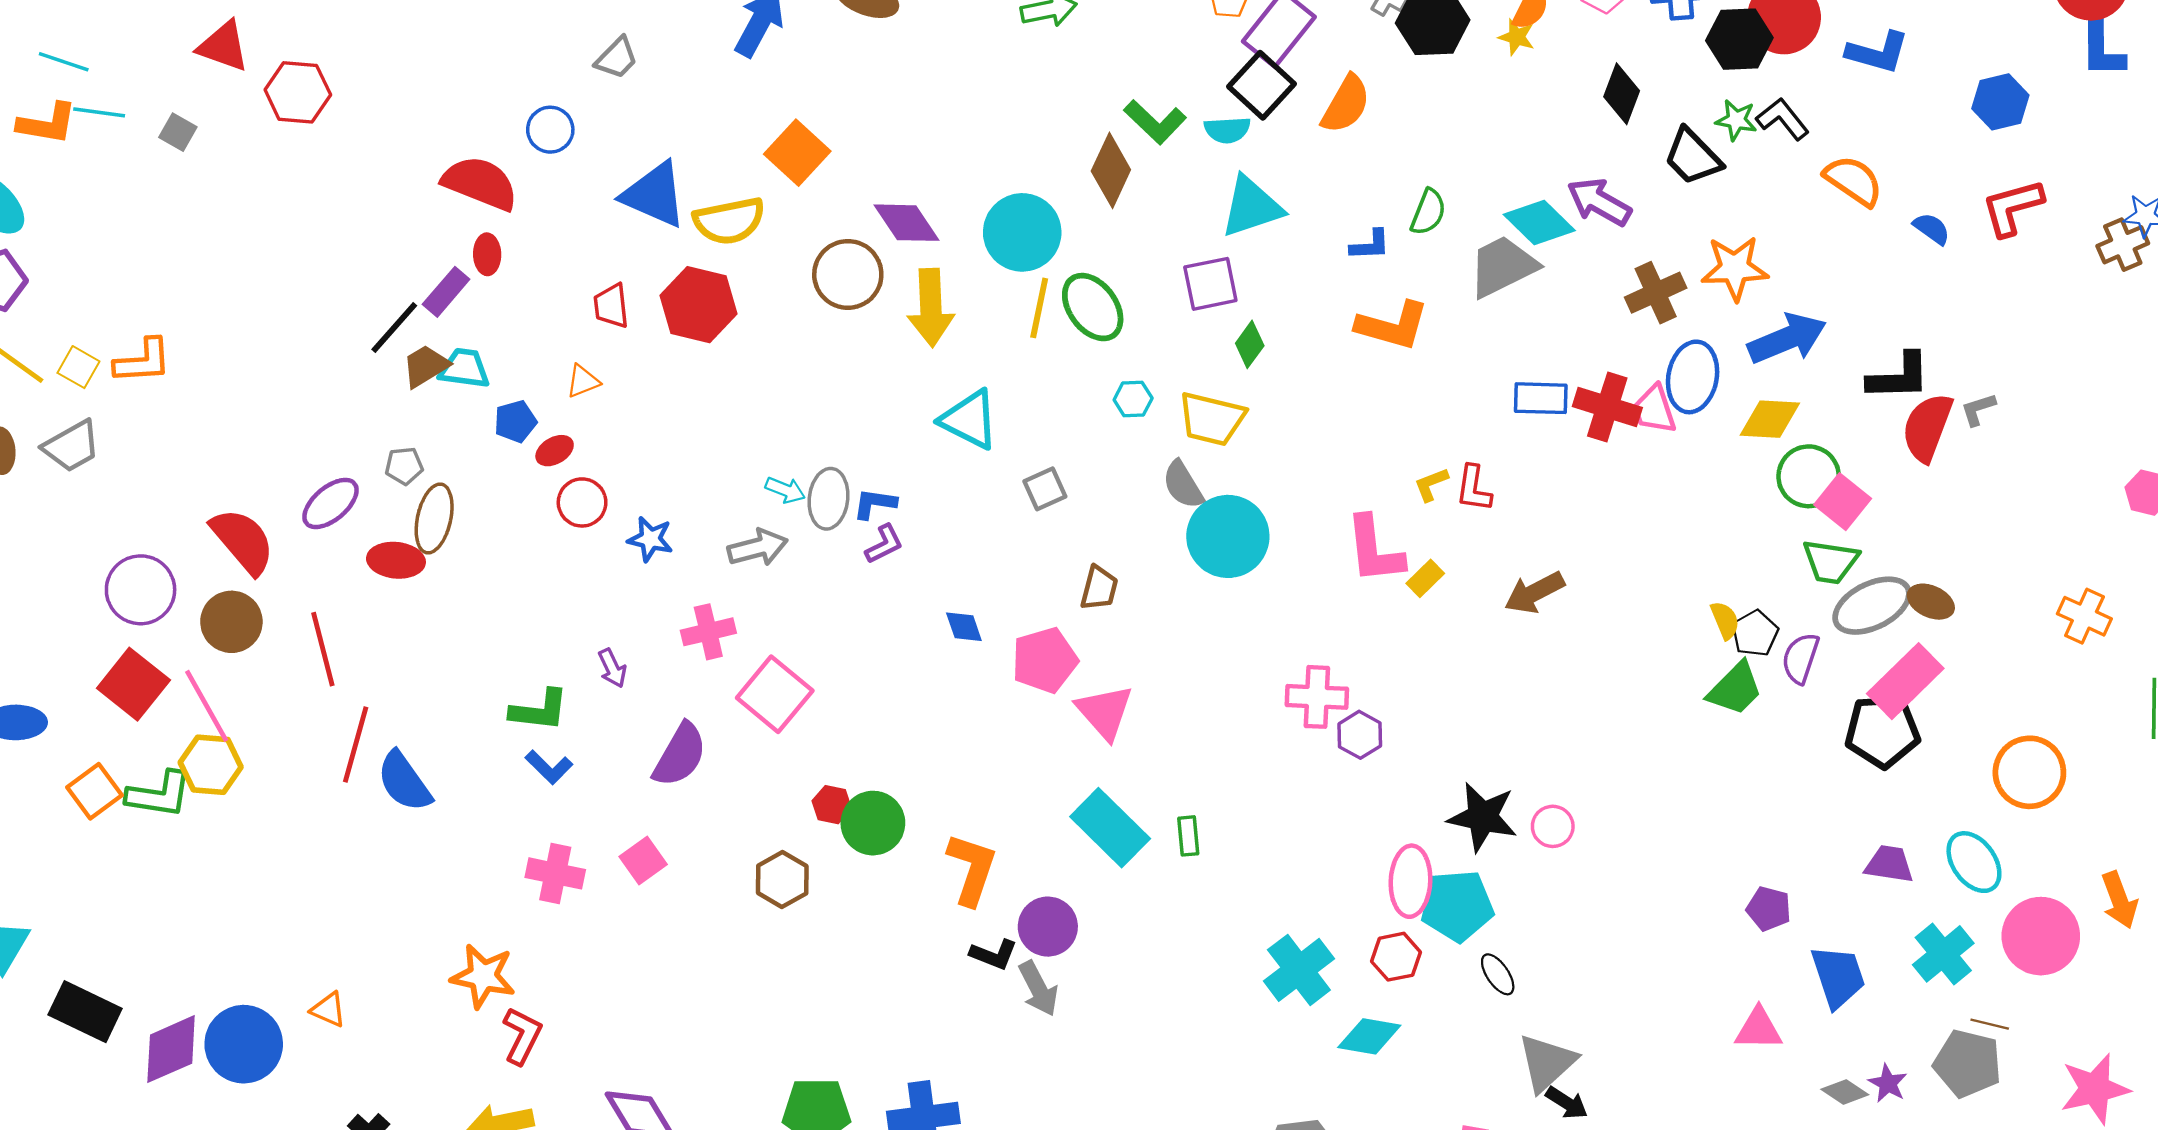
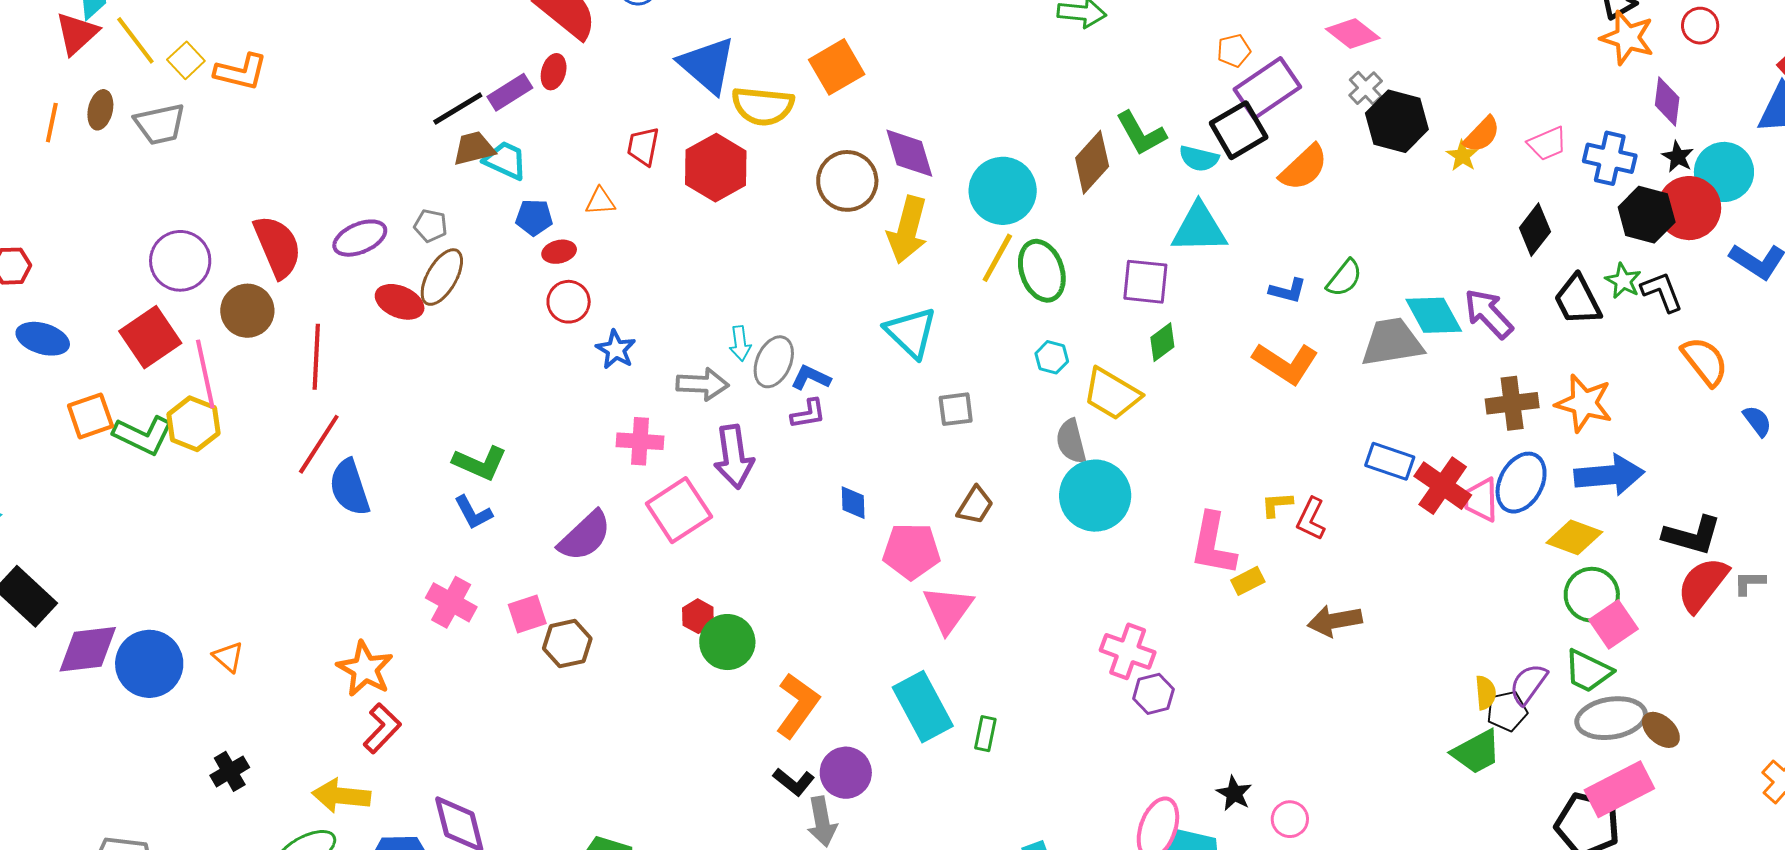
cyan arrow: (785, 490) -> (740, 343), turned 44
purple semicircle: (1801, 658) -> (1528, 684), moved
purple arrow: (612, 668) -> (734, 457), moved, size x1.8
black star: (1483, 817) -> (1234, 793), size x0.6
brown hexagon: (782, 880) -> (567, 644), moved

